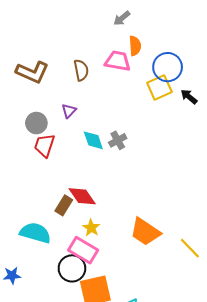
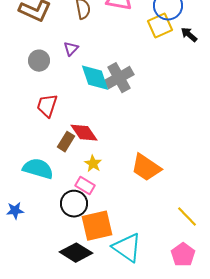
cyan diamond: (93, 140) -> (95, 78), size x1.4
gray cross: (118, 140) -> (119, 78), size x1.6
red trapezoid: (45, 145) -> (47, 106), moved
yellow line: (190, 248) -> (187, 217), moved
pink rectangle: (83, 250) -> (85, 186), size x0.7

